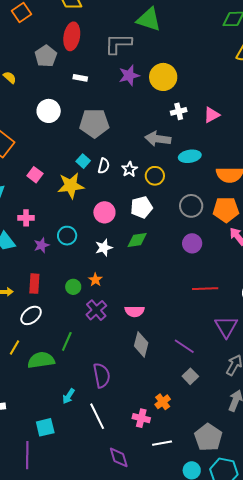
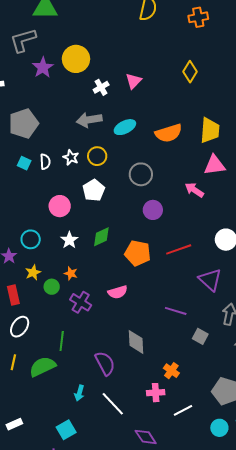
yellow star: (71, 186) -> (33, 273), moved, size x0.6
orange pentagon: (226, 210) -> (138, 253), moved, turned 30
green diamond: (137, 240) -> (101, 237), moved
gray diamond: (141, 344) -> (136, 342), moved
gray square: (190, 376) -> (200, 336), moved

